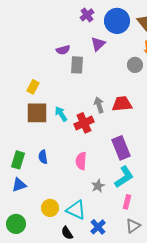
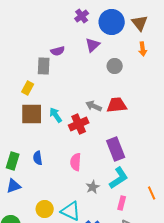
gray rectangle: (77, 65) -> (44, 66), moved
gray circle: (135, 65) -> (115, 66), moved
gray arrow: (99, 105) -> (94, 106), turned -49

